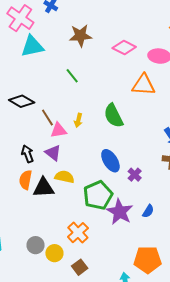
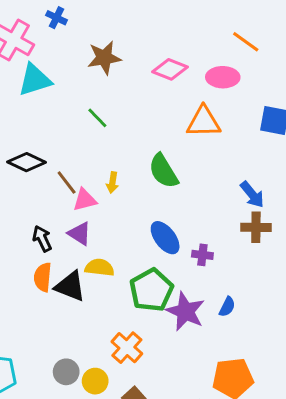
purple cross: (135, 175) -> (202, 255), turned -32
black triangle: (43, 188) -> (70, 286), turned 30

